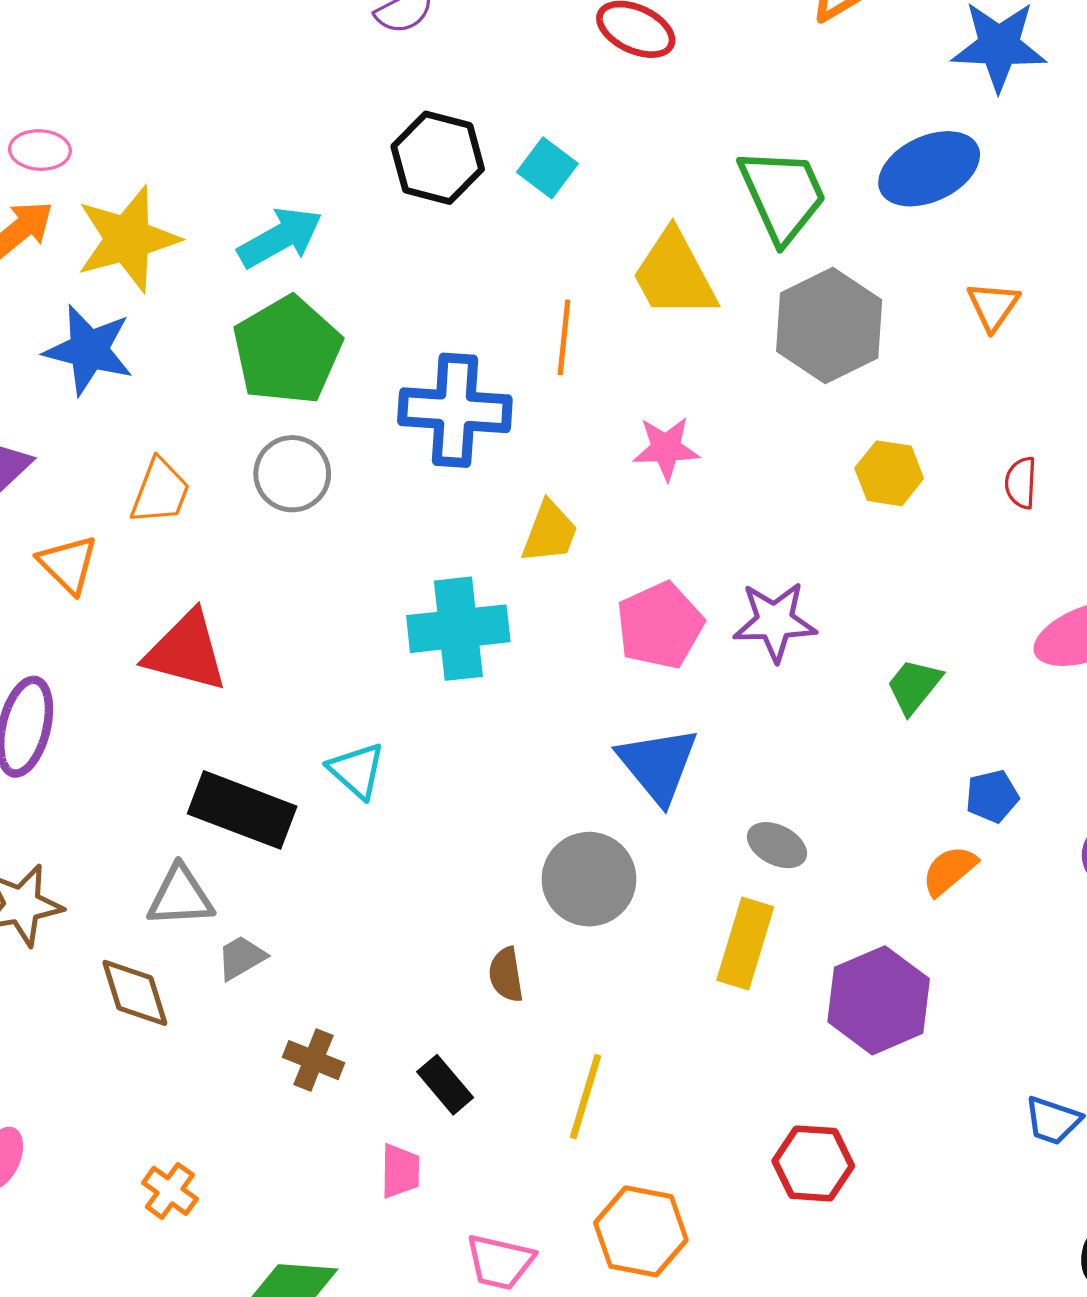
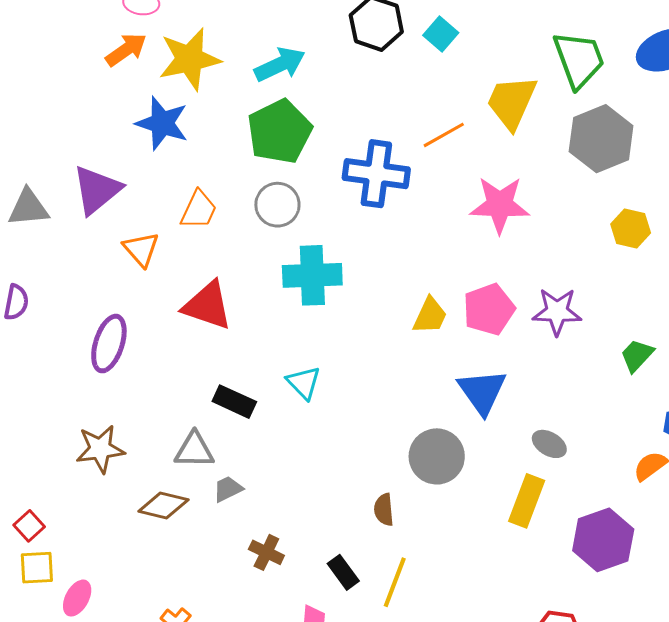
yellow trapezoid: (674, 274) -> (512, 102), turned 48
orange line: (564, 337) -> (444, 135), turned 51
pink star: (666, 448) -> (500, 205), size x1.5
yellow trapezoid: (550, 532) -> (430, 316), moved
cyan cross: (458, 629) -> (312, 275), moved
black rectangle: (242, 810) -> (234, 402), size x0.7
brown diamond: (135, 993) -> (163, 505), turned -63
yellow line: (585, 1097) -> (395, 582), moved

